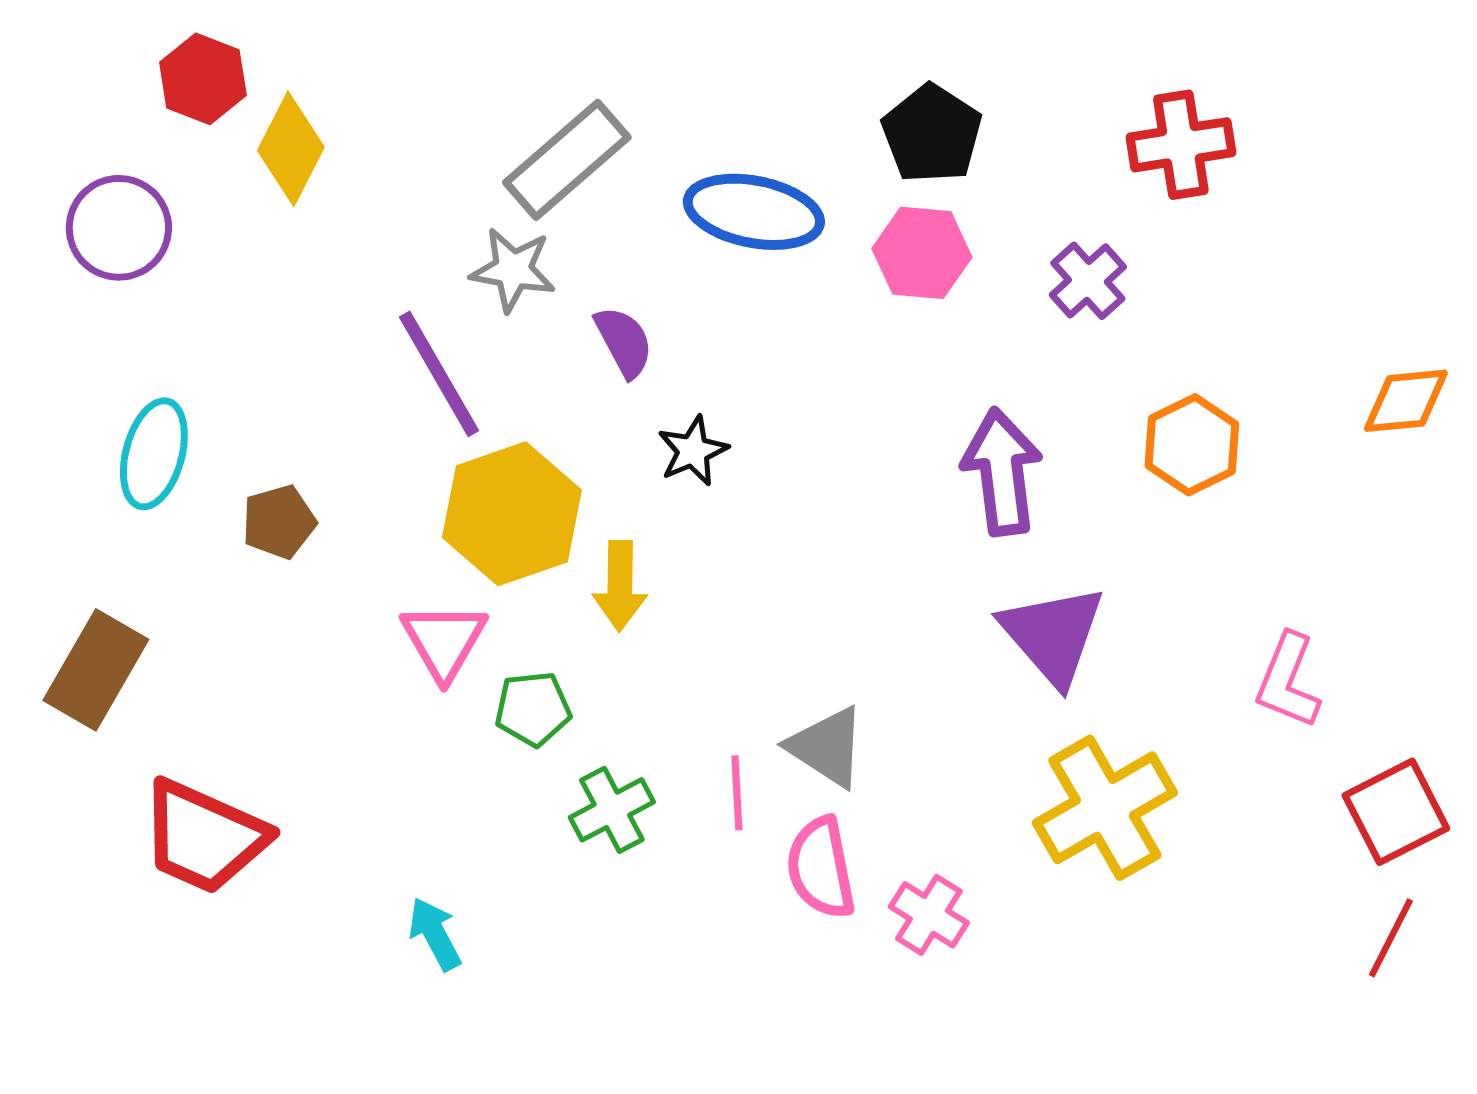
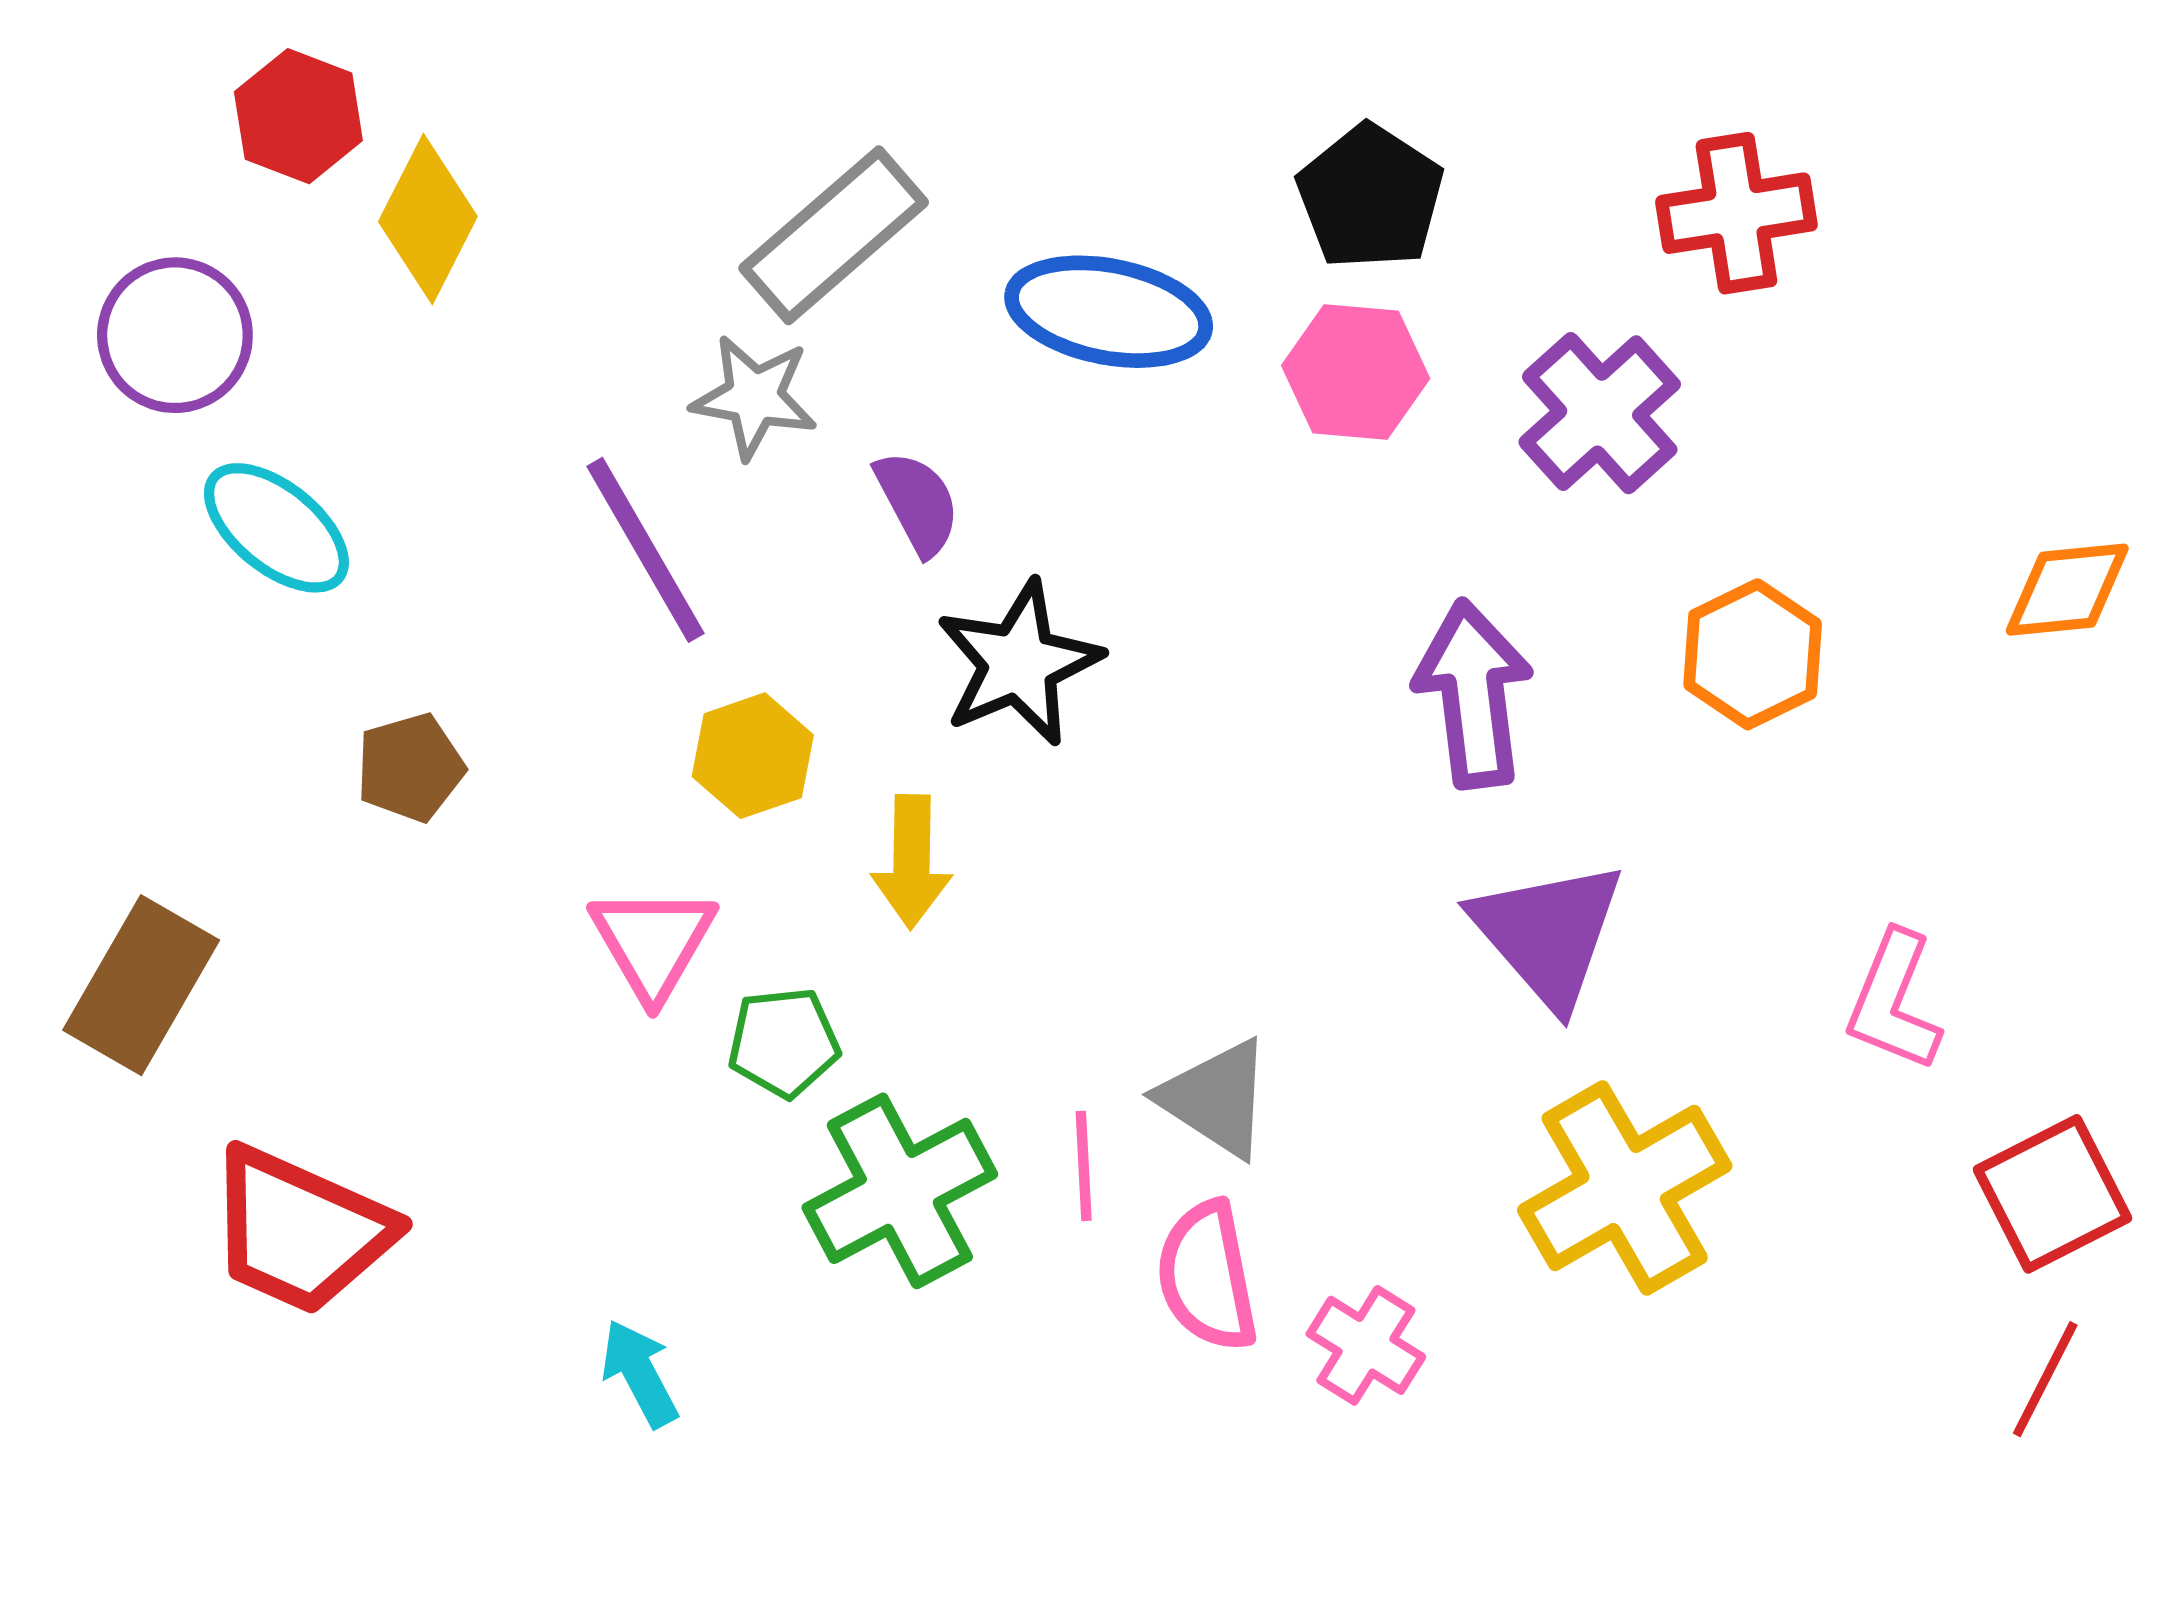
purple cross: (1088, 281) -> (1600, 413), size x1.4
black star: (693, 451) -> (1019, 663), size x1.6
cyan ellipse: (154, 454) -> (276, 528), moved, turned -66
yellow hexagon: (512, 514) -> (753, 756), size x0.6
green cross: (612, 810) -> (900, 1191), size x1.5

